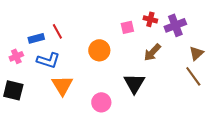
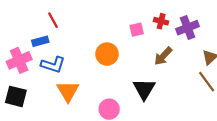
red line: (57, 31) -> (53, 20), moved
pink cross: (16, 56) -> (19, 60), size x1.6

